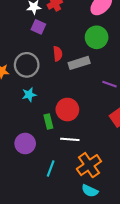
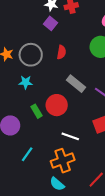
gray rectangle: (79, 63) -> (76, 84), moved, turned 42
green rectangle: (48, 121) -> (37, 111), turned -32
white line: (70, 139) -> (70, 136), moved

